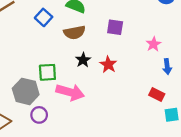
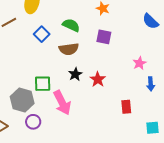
purple square: (115, 27) -> (104, 37), moved
pink arrow: (70, 92) -> (62, 103), turned 45
red rectangle: (157, 95) -> (126, 107), moved, turned 56

